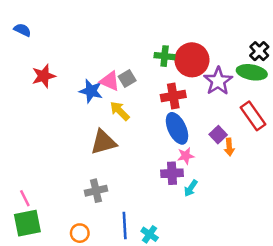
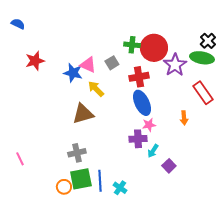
gray square: (127, 79) -> (112, 63), moved
purple square: (218, 135) -> (169, 166), moved
green square: (27, 223) -> (81, 179), moved

